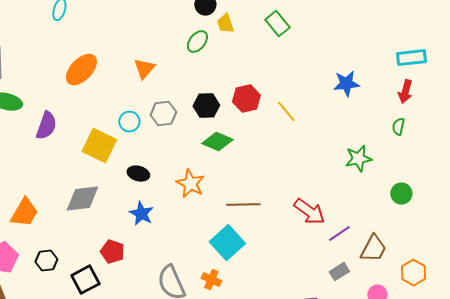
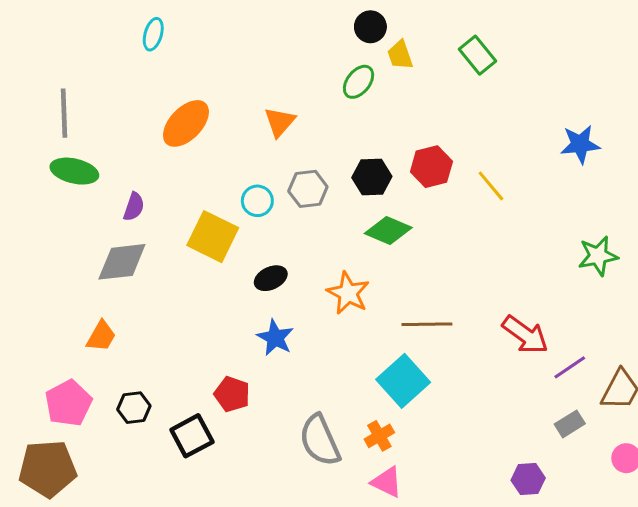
purple semicircle: (46, 126) -> (134, 207), size x0.7
black ellipse: (138, 174) -> (271, 278), turned -40
gray diamond: (82, 199) -> (122, 262), moved
orange trapezoid: (24, 213) -> (101, 336), size x0.7
orange cross: (211, 280) -> (379, 436), turned 36

